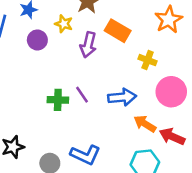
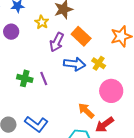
purple circle: (37, 40) -> (11, 32), moved
blue arrow: (122, 97) -> (75, 64), moved
red arrow: (172, 136) -> (104, 125), turned -72

